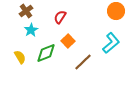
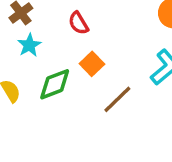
red semicircle: (60, 17) -> (78, 23), turned -64

